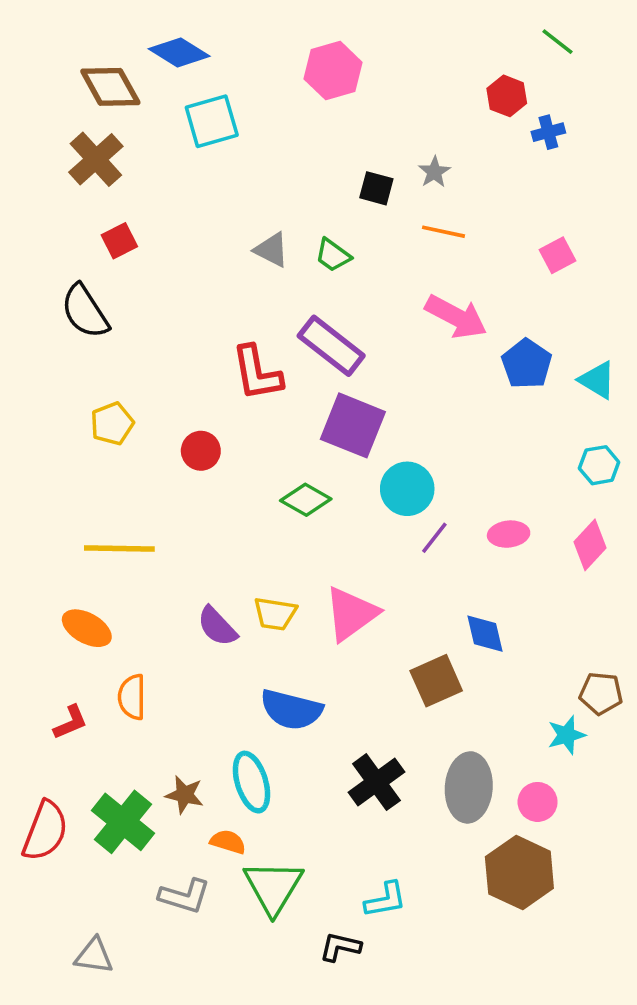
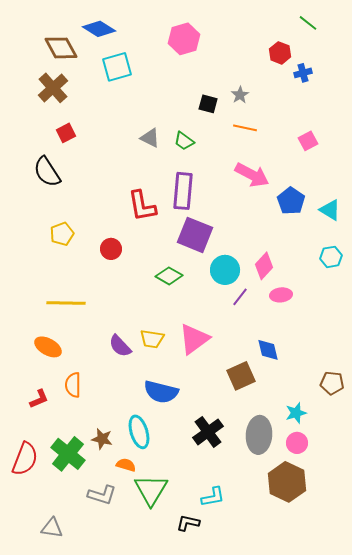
purple rectangle: (331, 346) -> (183, 191), turned 57
pink diamond: (590, 545) -> (264, 266), moved
cyan star: (567, 735) -> (296, 413), moved

